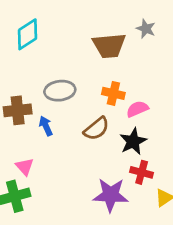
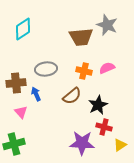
gray star: (146, 29) -> (107, 25), size x1.5
pink semicircle: (137, 109) -> (107, 68), moved
pink triangle: (25, 167) -> (21, 112), moved

